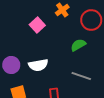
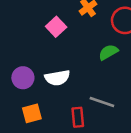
gray line: (81, 76) -> (102, 102), moved

